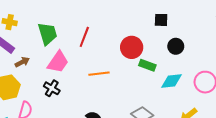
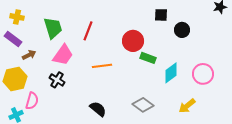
black circle: (176, 46) -> (182, 30), moved
cyan diamond: (172, 81) -> (171, 73), turned -30

